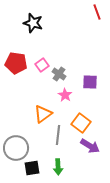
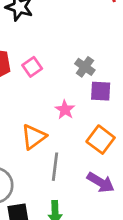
gray cross: (59, 74) -> (85, 67), moved
orange square: (81, 123) -> (101, 140), moved

